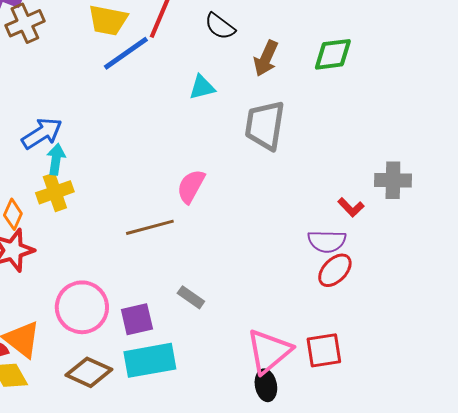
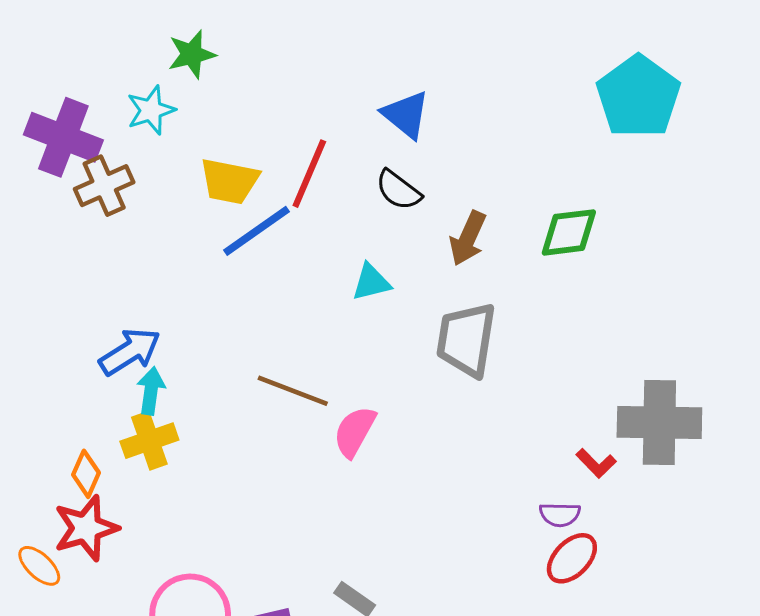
gray cross: (393, 180) -> (659, 423), size x1.5
brown line: (150, 227) -> (293, 391), moved, turned 36
purple semicircle: (327, 241) -> (560, 515), size x0.7

